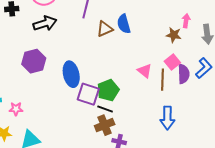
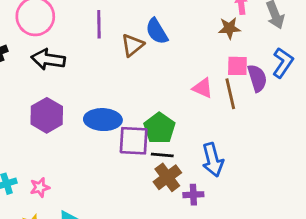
black arrow: (45, 23) -> (48, 59), turned -140
pink square: (172, 62) -> (237, 66), turned -35
blue ellipse: (71, 74) -> (103, 120), turned -60
blue arrow: (167, 118) -> (213, 160), moved

